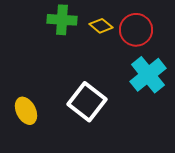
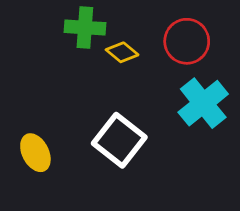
yellow diamond: (101, 26) -> (122, 52), moved

